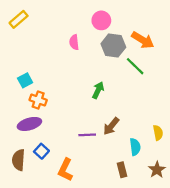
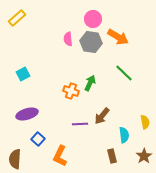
orange arrow: (143, 40) -> (118, 37), moved
gray hexagon: (113, 46) -> (91, 42), moved
green line: (135, 66) -> (124, 73), moved
orange cross: (38, 100) -> (71, 91), moved
brown semicircle: (19, 160) -> (15, 159), moved

